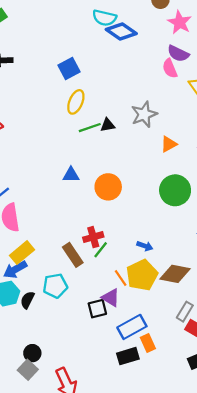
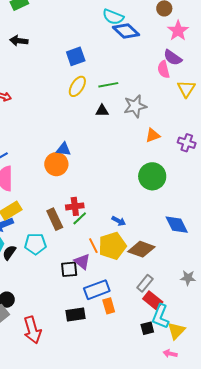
green line: (90, 128) -> (108, 85), moved
orange circle: (108, 187) -> (56, 164), moved
black rectangle: (128, 356) -> (76, 314), moved

